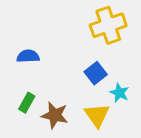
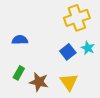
cyan star: (119, 93) -> (88, 48), moved

